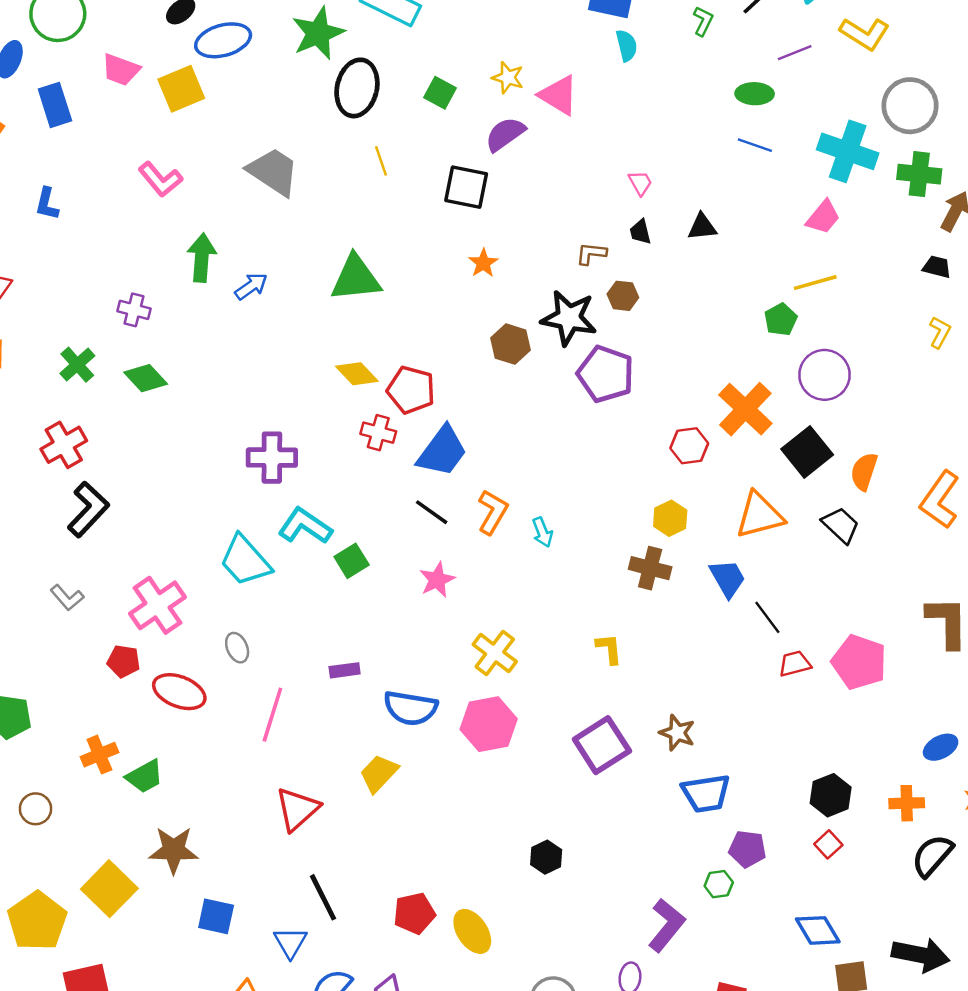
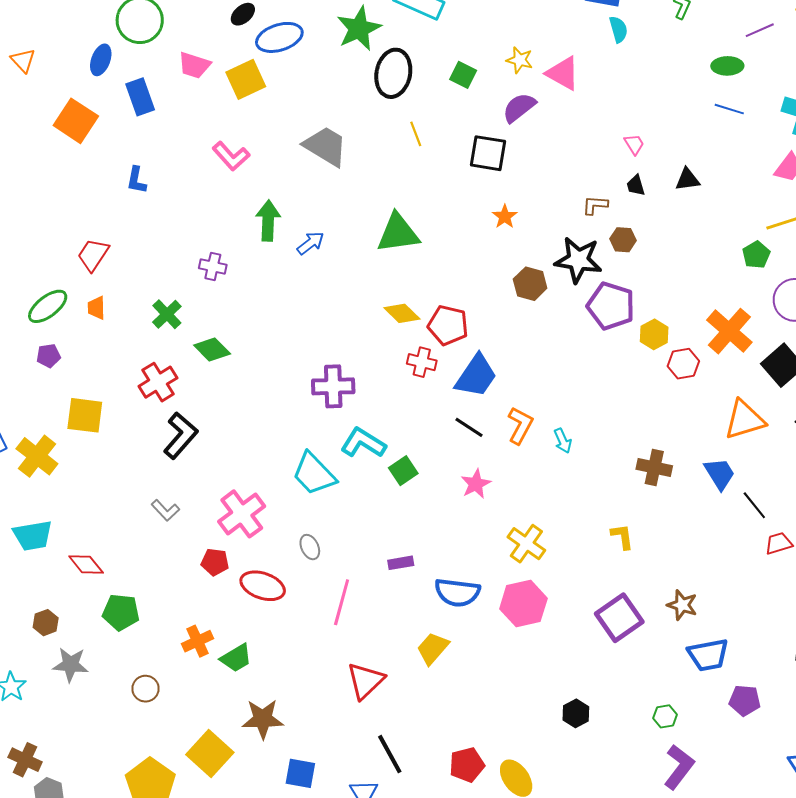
green diamond: (146, 378) -> (212, 349), moved
yellow hexagon: (670, 518) -> (654, 334), moved
green hexagon: (719, 884) -> (665, 716), moved

